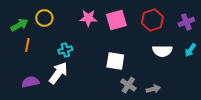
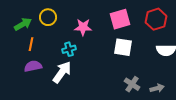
pink star: (88, 18) -> (83, 27), moved
white square: (115, 61) -> (123, 47), moved
purple semicircle: (30, 82) -> (33, 66), moved

